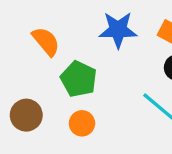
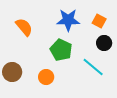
green pentagon: (79, 79) -> (61, 50), moved

